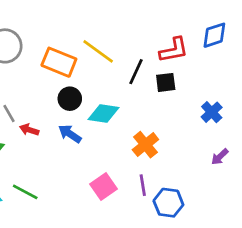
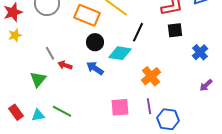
black line: (136, 72) -> (138, 32), moved
black square: (166, 82) -> (175, 30), moved
pink square: (104, 186) -> (120, 107), turned 30

